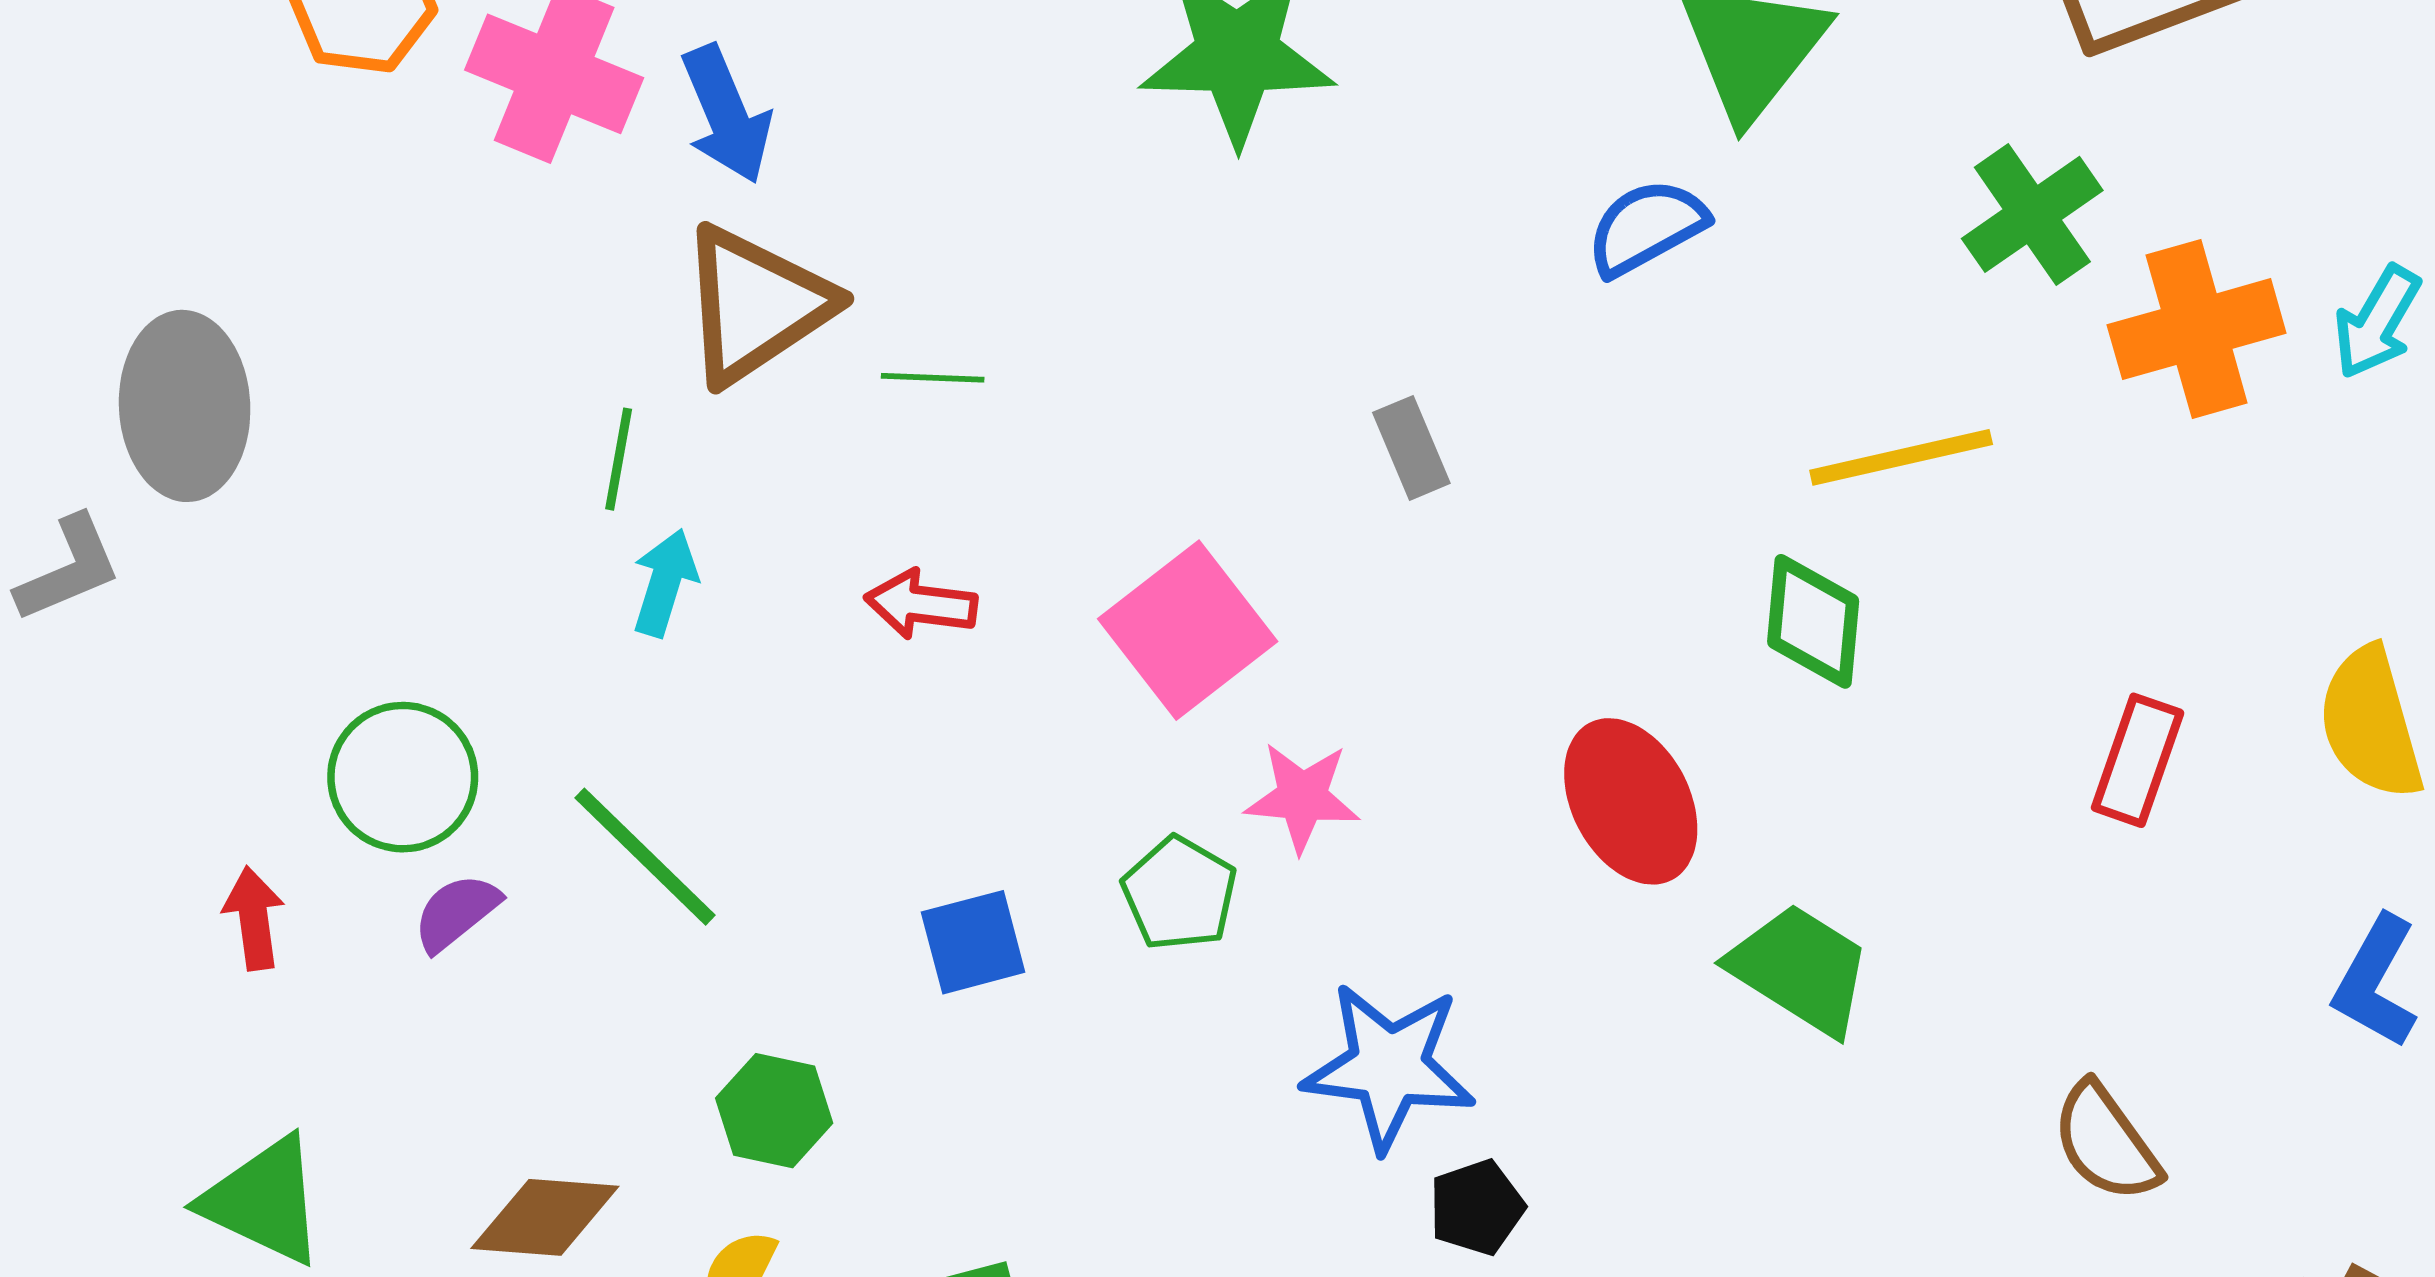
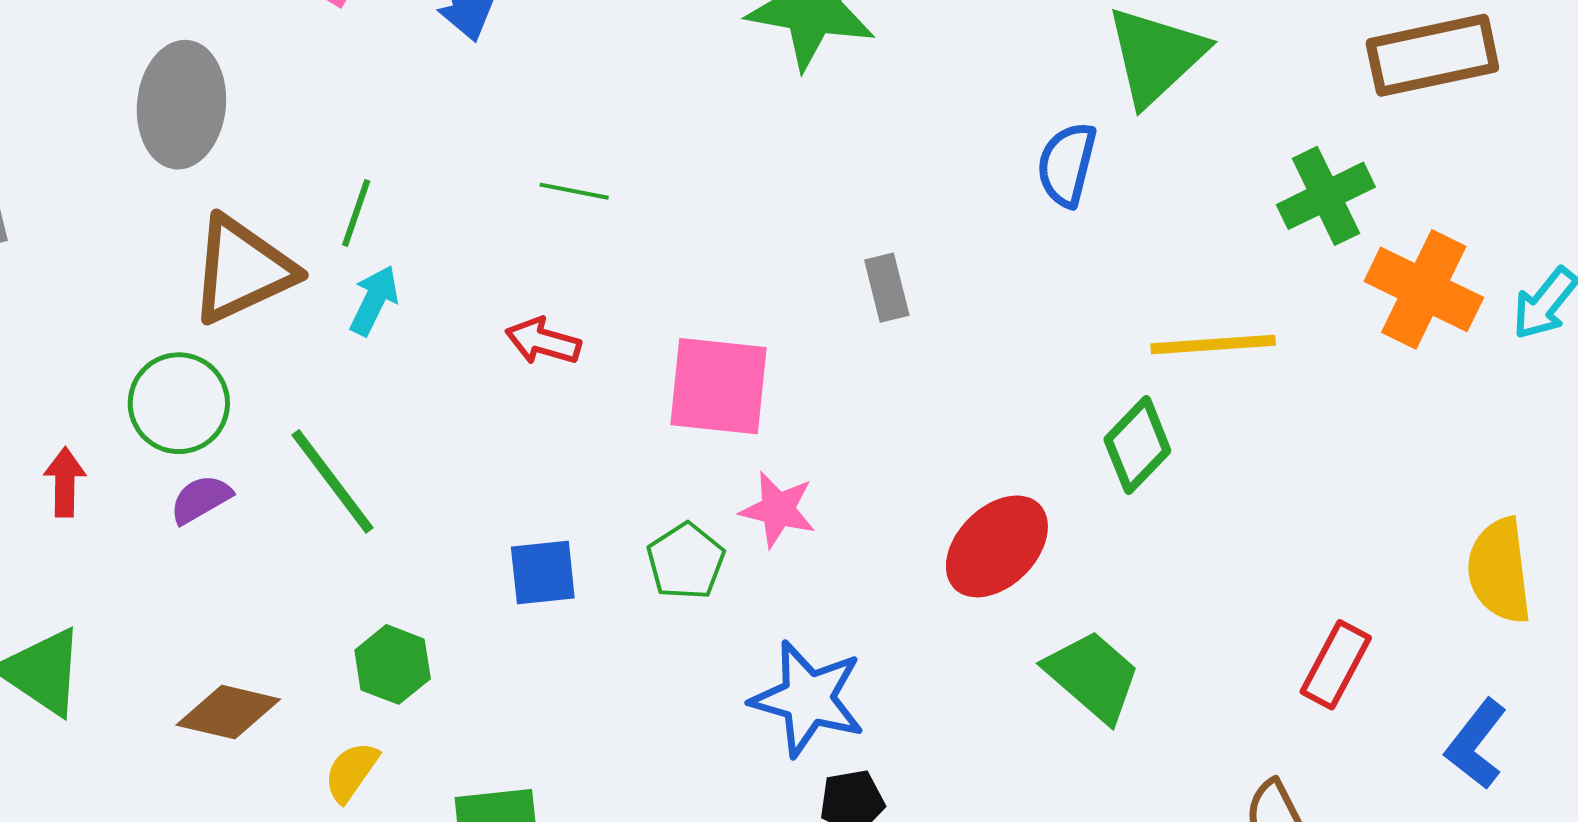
blue semicircle: (1646, 227) -> (1067, 164), turned -56
brown triangle: (756, 305) -> (242, 270), moved
orange cross: (2197, 329) -> (1424, 289), turned 33
gray ellipse: (185, 406) -> (181, 105), moved
green diamond: (1813, 621) -> (1137, 445), turned 30
pink square: (1188, 630) -> (718, 386), turned 35
red rectangle: (2138, 760) -> (1336, 665), moved
red ellipse: (1631, 801) -> (997, 546), turned 64

